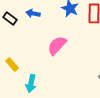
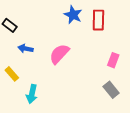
blue arrow: (33, 13) -> (26, 49), moved

